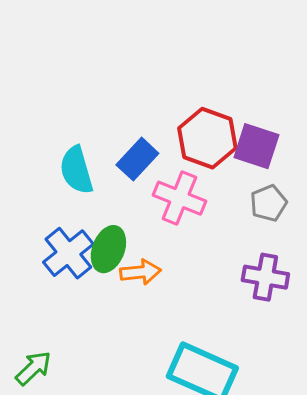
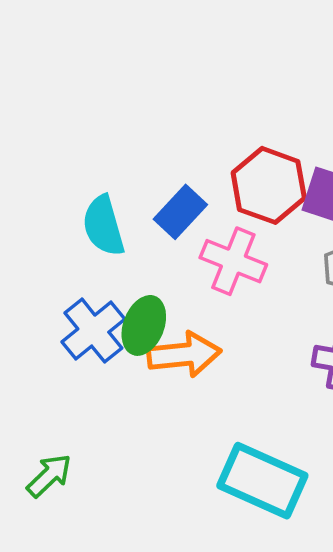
orange arrow: (140, 272) -> (184, 354), size x1.4

